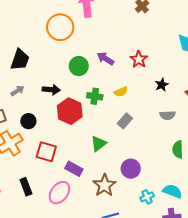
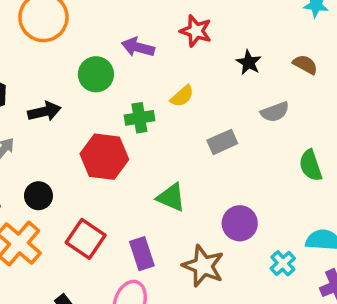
black arrow: (51, 90) -> (44, 112), moved
gray rectangle: (125, 121) -> (222, 142), moved, turned 42
green triangle: (99, 144) -> (171, 197), turned -42
red square: (46, 152) -> (86, 239), turned 35
purple rectangle: (74, 169) -> (142, 254), turned 60

